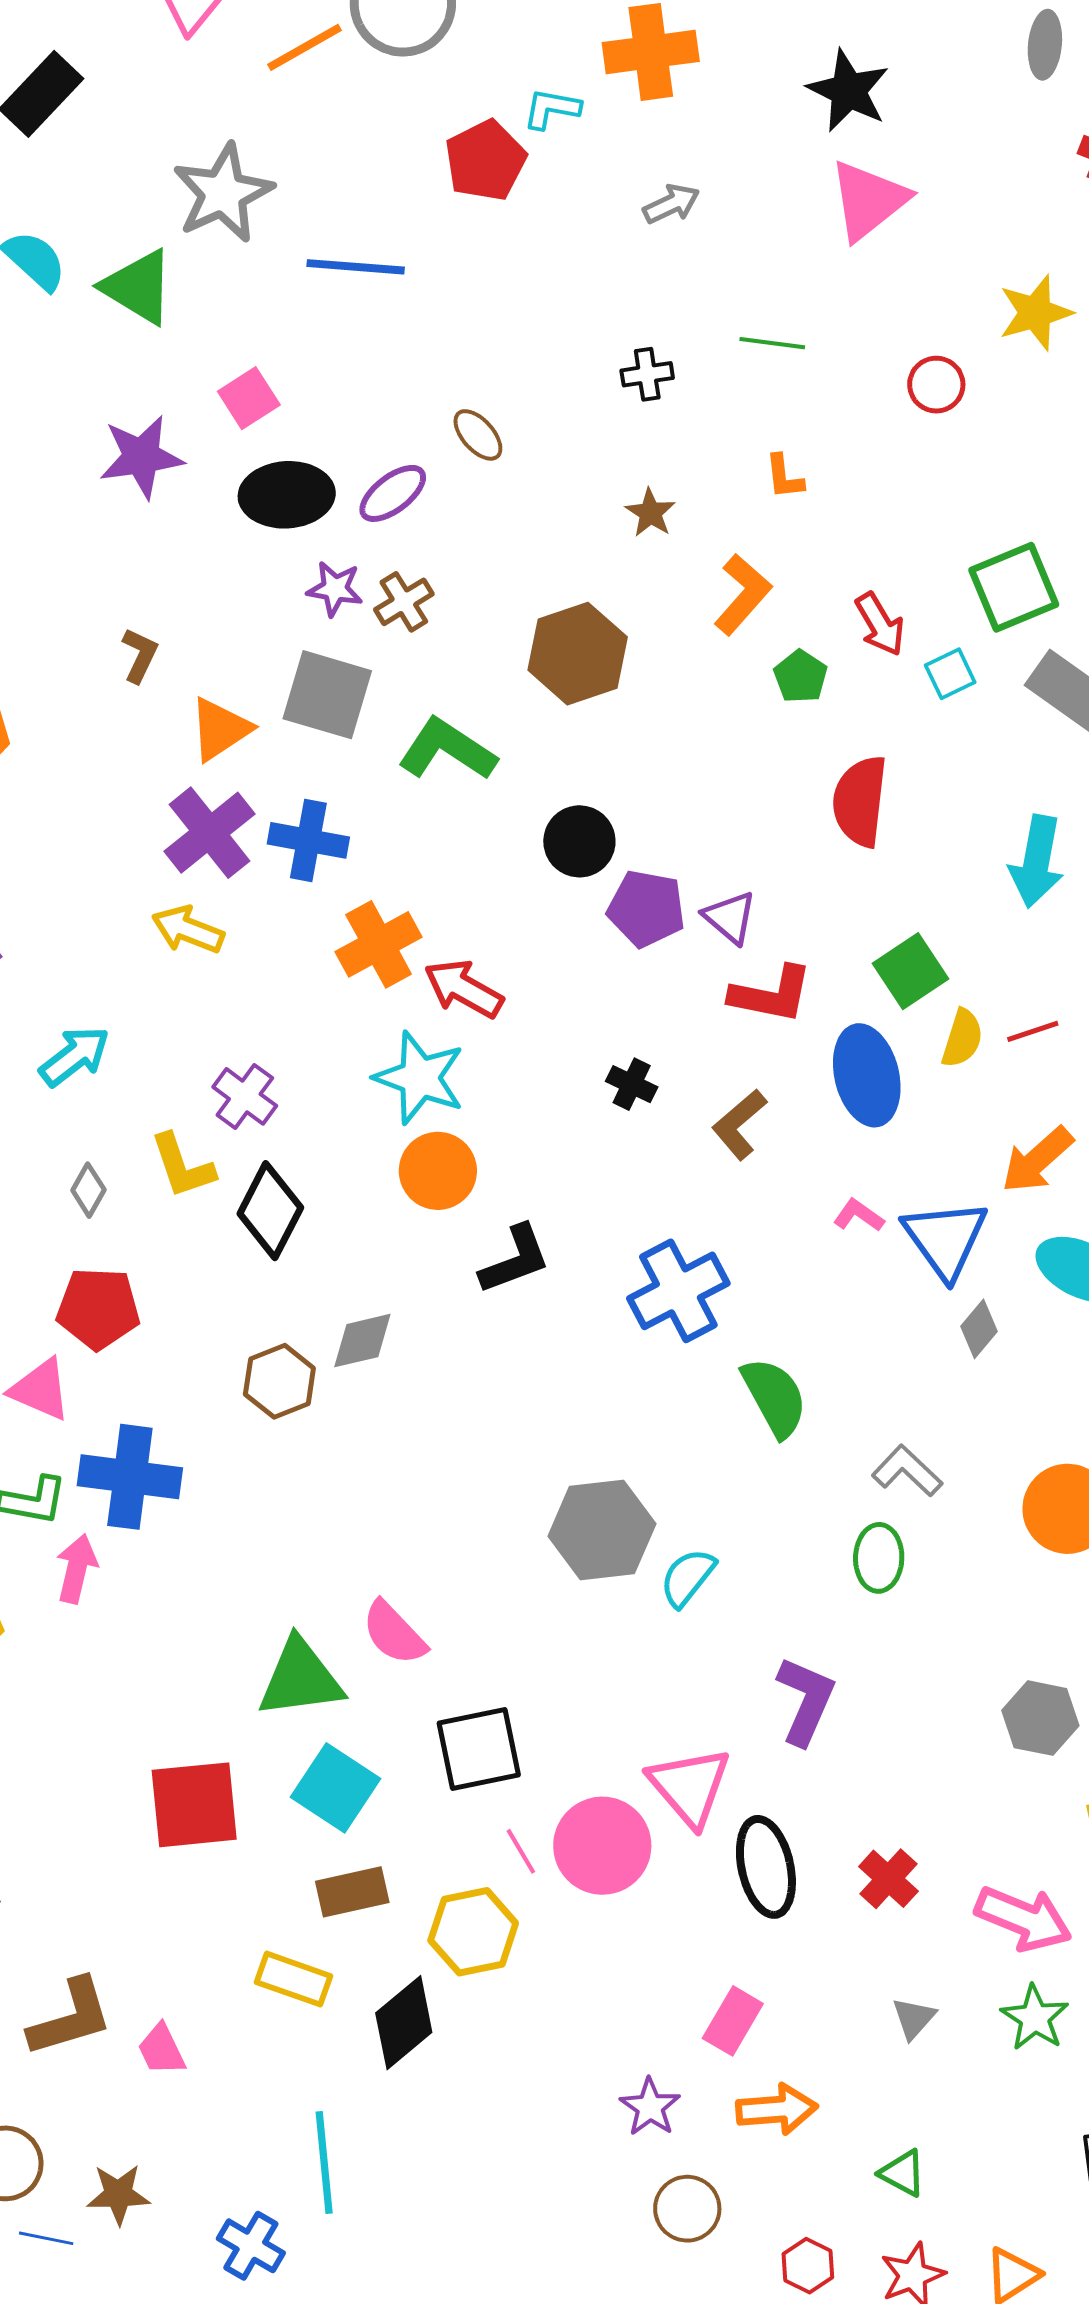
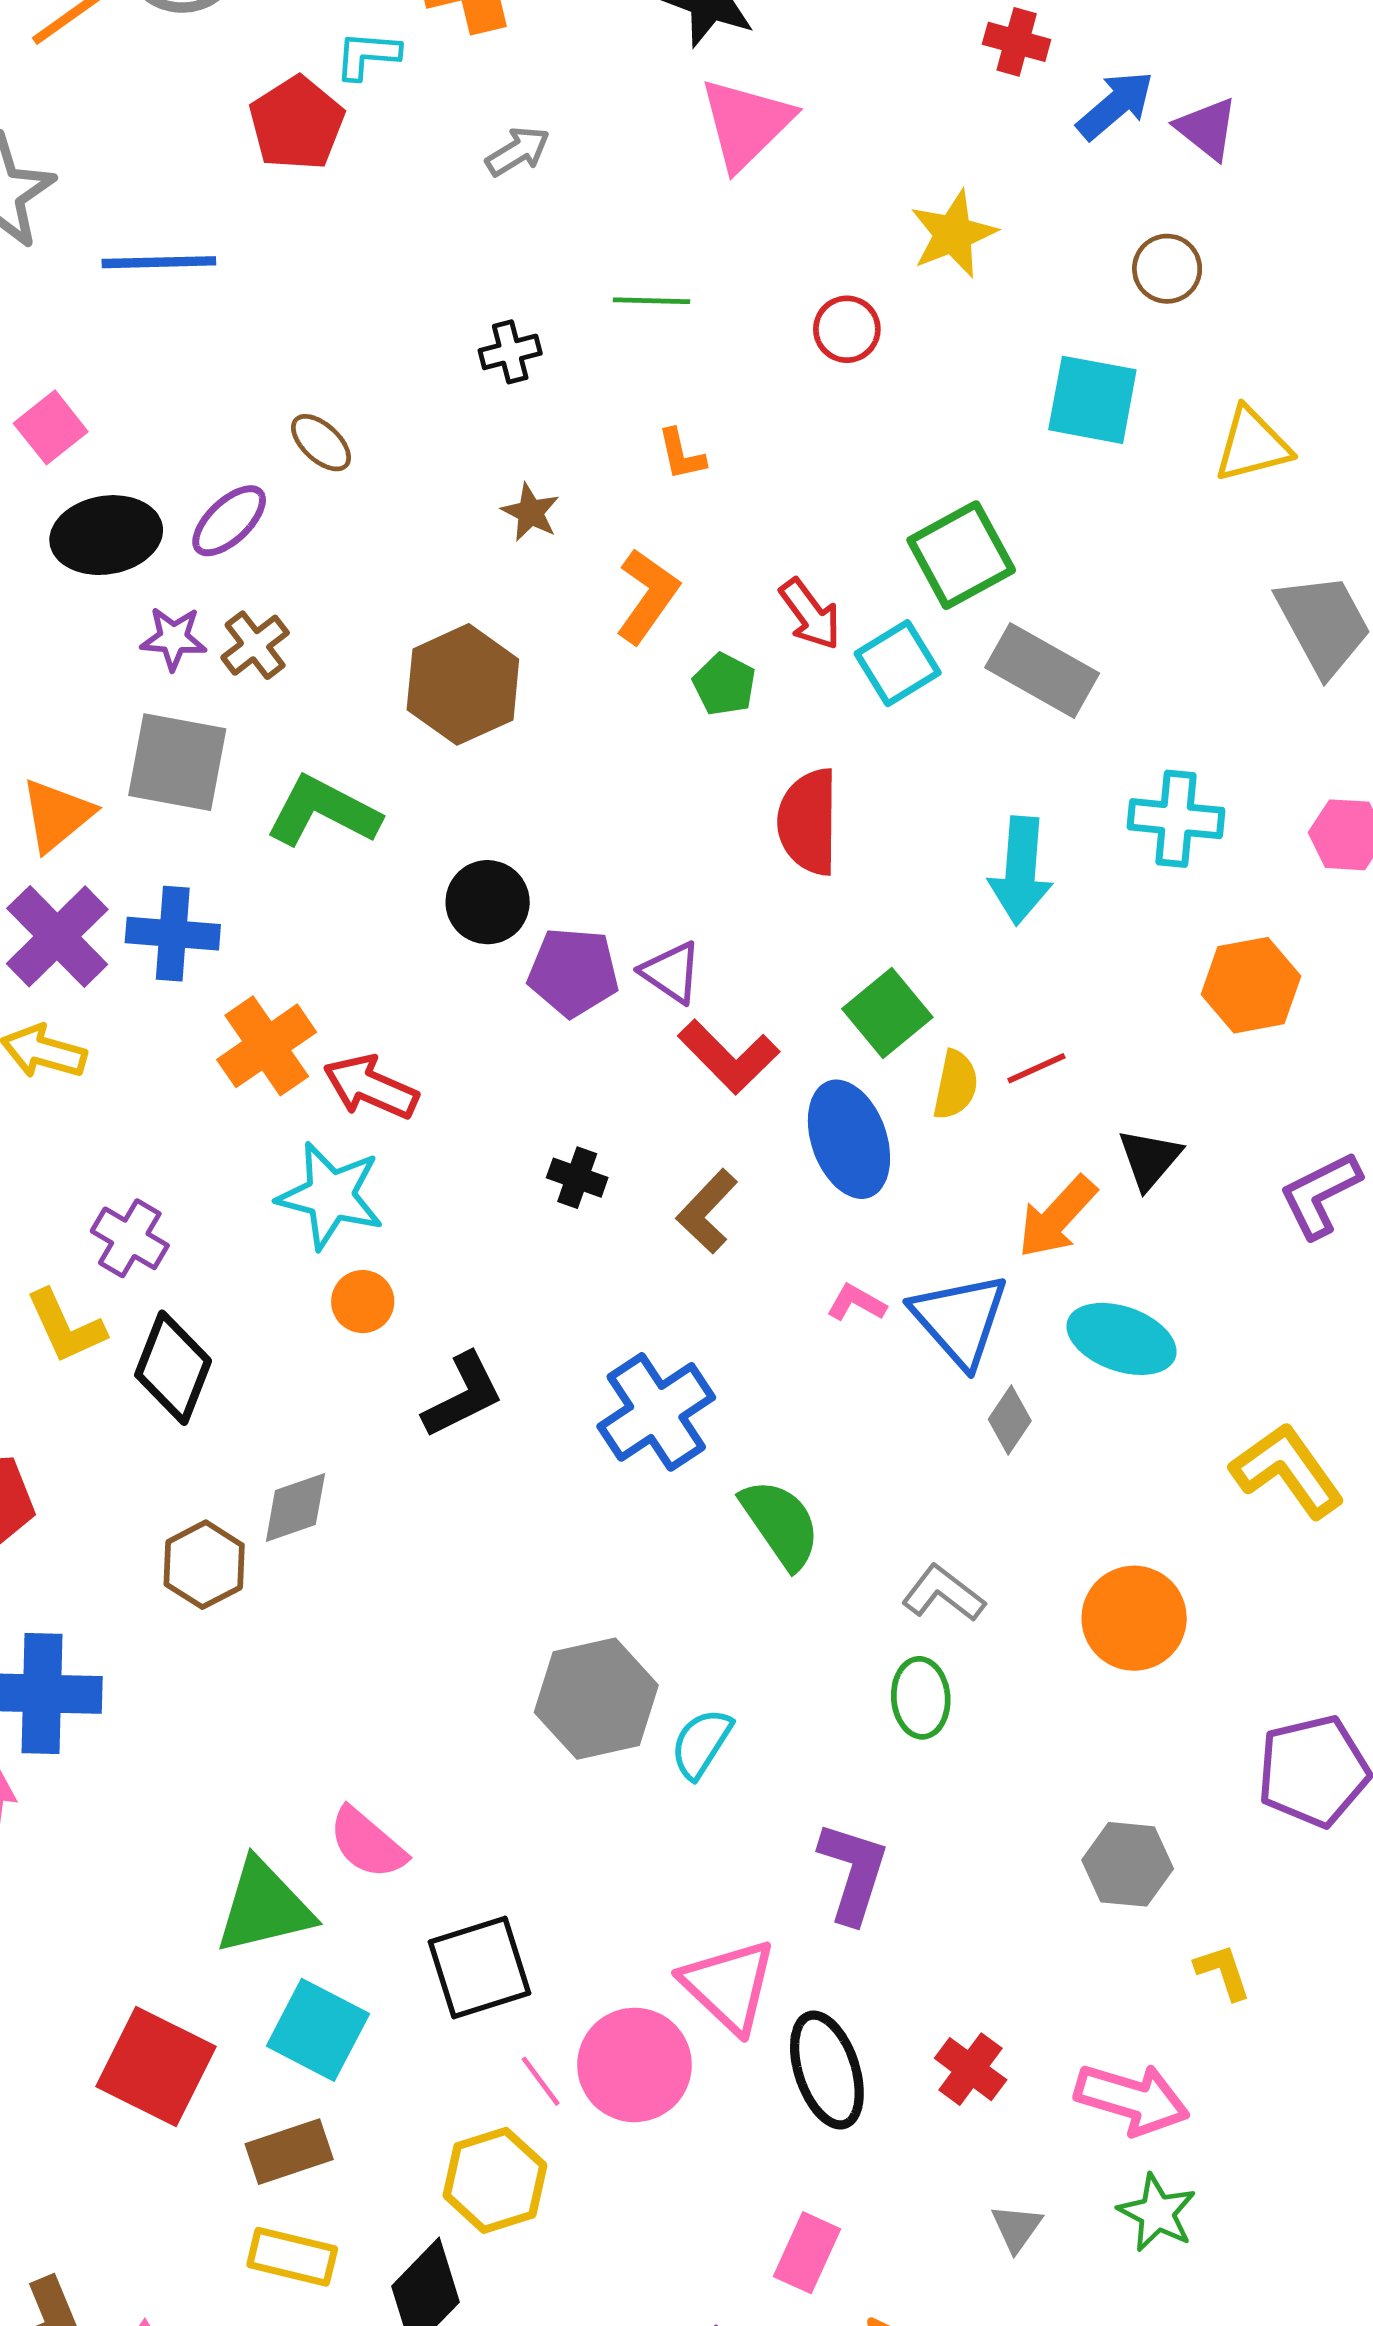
cyan square: (950, 674) -> (898, 663), size x1.4
red L-shape: (771, 994) -> (729, 1057), turned 40
orange circle: (438, 1171) -> (363, 1302), size x0.7
red square: (194, 1805) -> (156, 2066), turned 38
brown rectangle: (352, 1892) -> (289, 2152), moved

